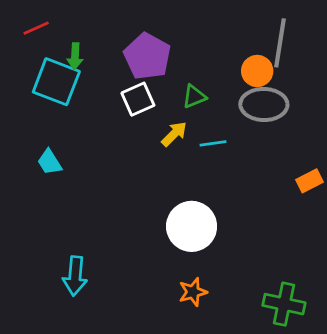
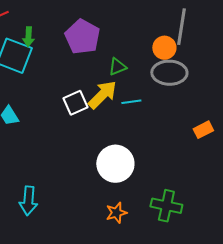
white square: (138, 99) -> (75, 103), moved
yellow arrow: (174, 134) -> (102, 95), size x1.5
green cross: (284, 304) -> (166, 206), moved

